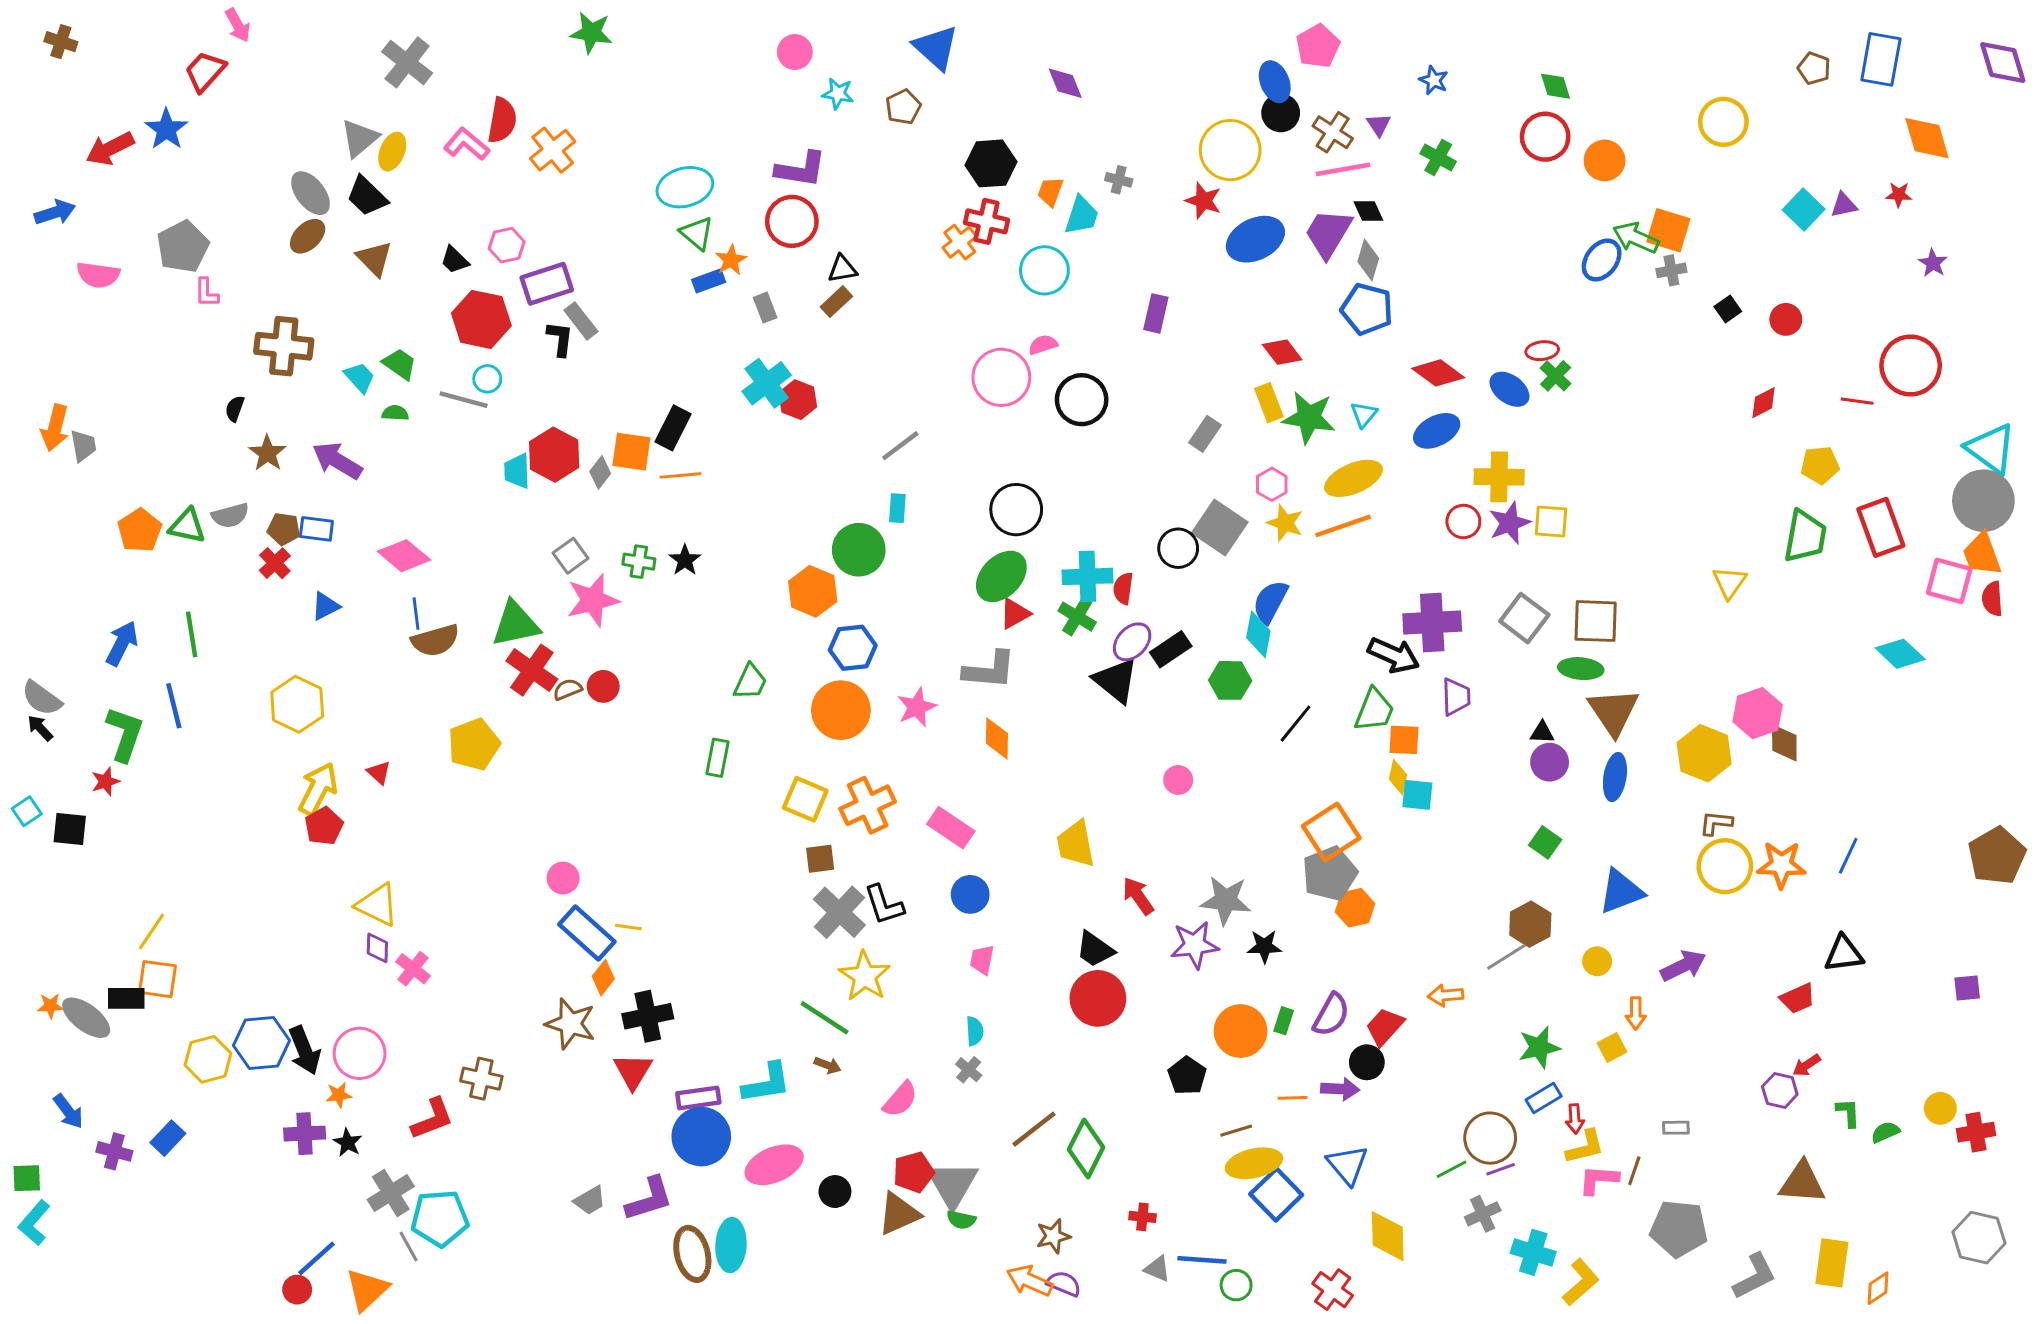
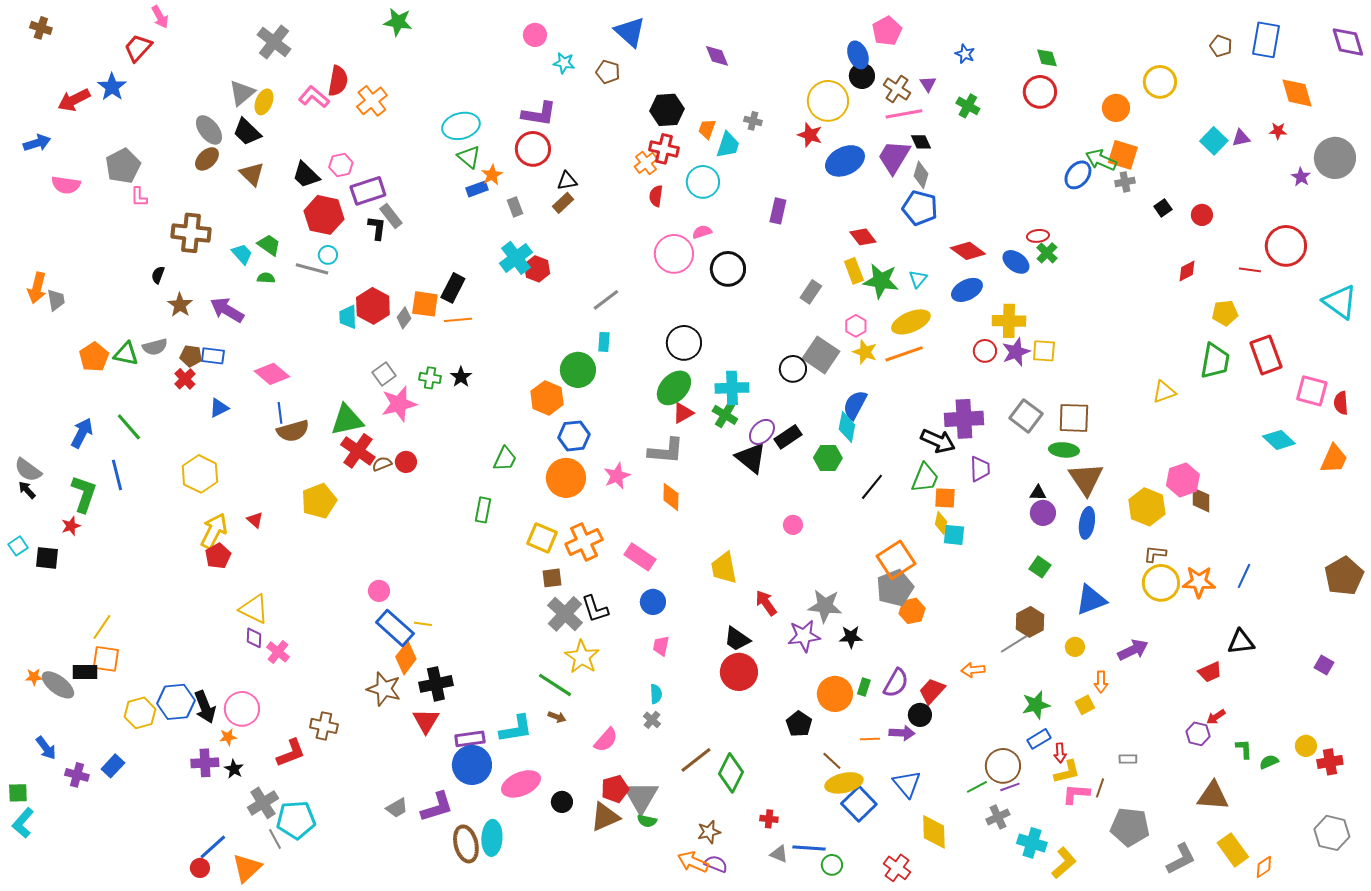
brown pentagon: (903, 107) -> (608, 72), turned -30
orange circle: (1605, 160) -> (1116, 108), moved
black trapezoid: (455, 260) -> (306, 175), size x1.4
gray circle: (1983, 501) -> (1335, 158), moved
orange trapezoid: (1982, 554) -> (1334, 459), moved, turned -136
yellow triangle: (1729, 582) -> (1164, 392), turned 35
red semicircle: (1123, 588) -> (656, 196), moved
green line: (192, 634) -> (129, 427), turned -32
orange diamond: (603, 978) -> (406, 658), size x1.4
purple square: (1967, 988) -> (1324, 665), turned 36
brown line: (1236, 1131) -> (832, 761), turned 60
yellow rectangle: (1832, 1263) -> (1233, 850), turned -44

